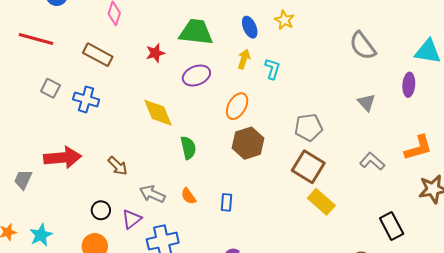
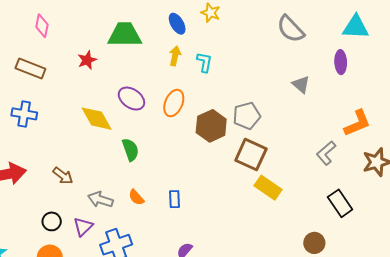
purple ellipse: (196, 76) -> (131, 99), moved, turned 64
brown hexagon: (248, 143) -> (211, 126), moved
gray L-shape: (372, 161) -> (326, 153), moved, turned -75

